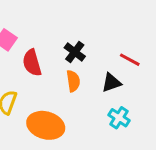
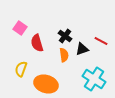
black triangle: (111, 83) -> (82, 49), moved
cyan cross: (119, 118) -> (94, 79), size x1.6

